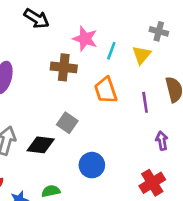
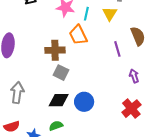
brown cross: (64, 67) -> (55, 50), moved
orange trapezoid: (106, 90) -> (78, 35), moved
black diamond: (41, 145) -> (59, 100), moved

